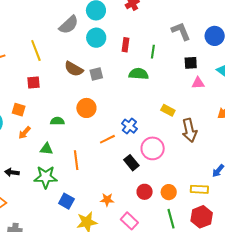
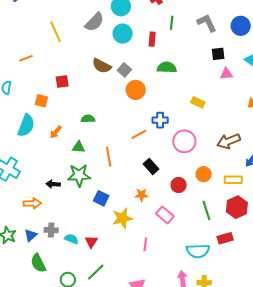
yellow line: (36, 50) -> (55, 32), moved
green line: (153, 52) -> (172, 23), moved
gray square: (96, 74) -> (124, 70), turned -32
orange circle: (86, 108) -> (136, 90), moved
orange square: (19, 110) -> (41, 101), moved
blue cross: (129, 126) -> (160, 120), turned -35
brown arrow: (189, 130) -> (229, 141), moved, turned 85
black rectangle: (131, 163) -> (151, 167), moved
black arrow: (12, 172) -> (53, 184), moved
orange circle: (169, 192) -> (204, 174), moved

